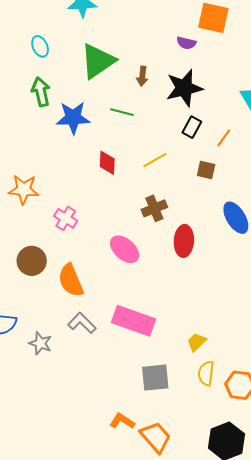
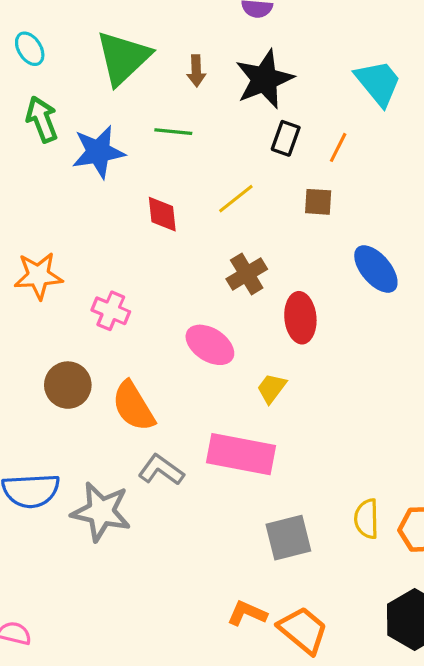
yellow trapezoid: (197, 342) -> (272, 388), moved
gray star: (40, 343) -> (101, 512), size x1.6

